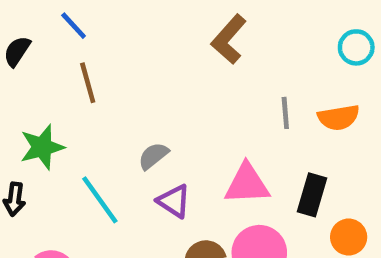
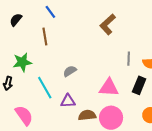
blue line: (74, 26) -> (50, 12), moved
black rectangle: (312, 195) -> (139, 85), moved
purple triangle: (174, 201) -> (68, 101), moved, turned -42

